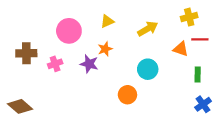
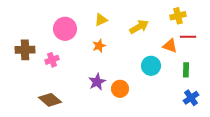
purple star: (89, 64) -> (97, 82), moved, turned 30
cyan circle: (148, 69) -> (151, 66), moved
brown diamond: (20, 106) -> (50, 100), moved

